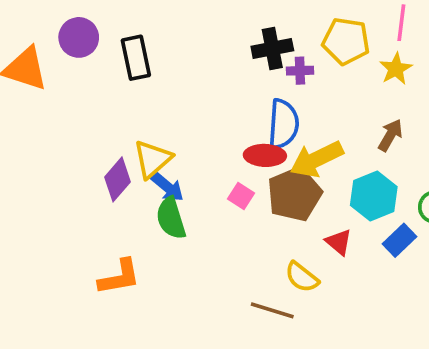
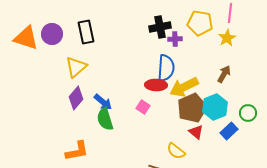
purple circle: (79, 37) -> (52, 34), moved
yellow triangle: (152, 159) -> (76, 67), moved
brown pentagon: (294, 194) -> (192, 108), moved

